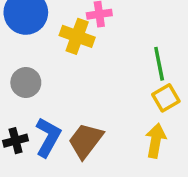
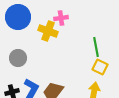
yellow square: (166, 98) -> (100, 67), turned -35

